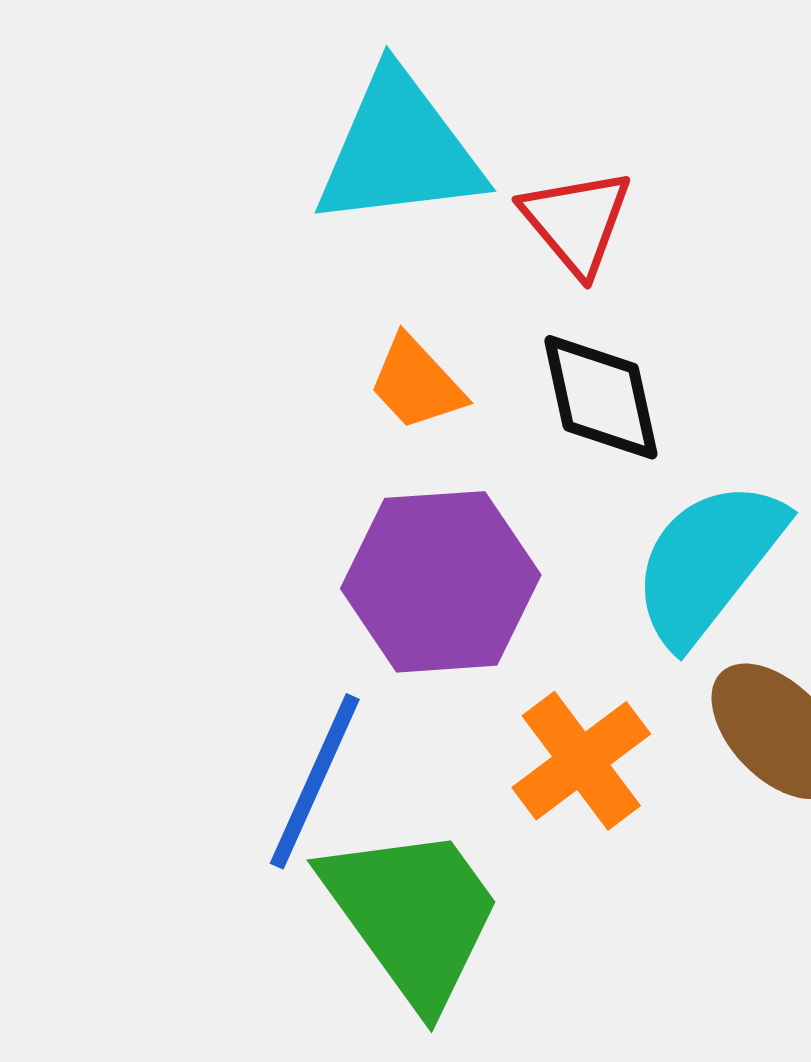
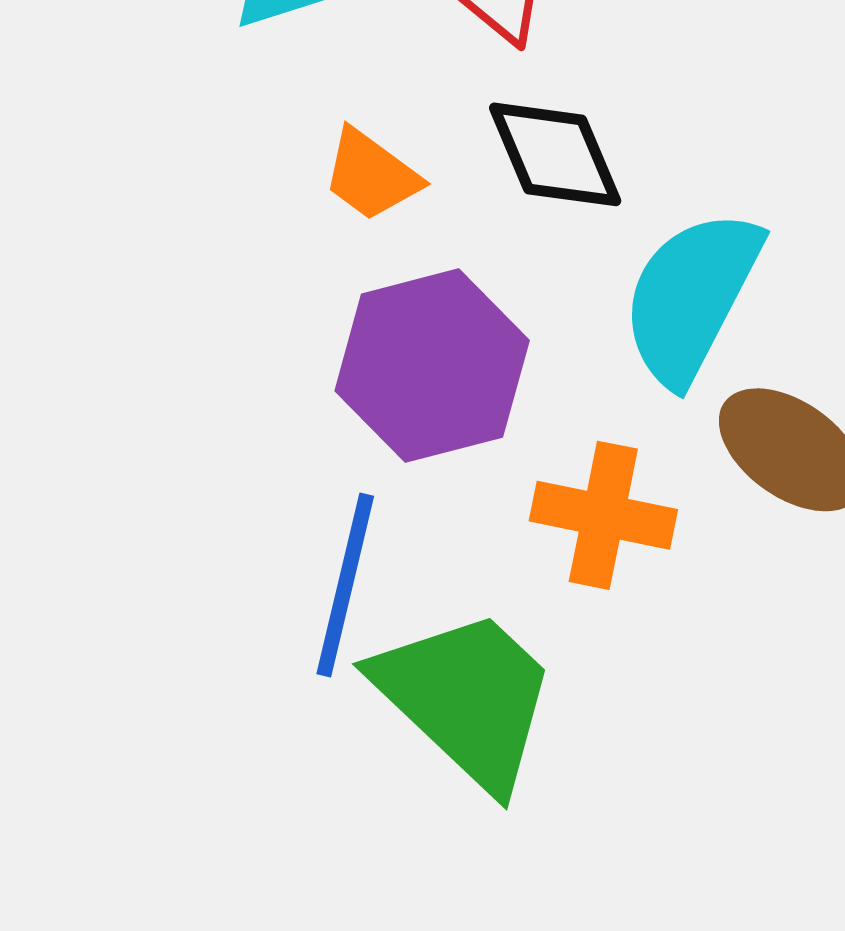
orange cross: (581, 761) -> (603, 515), turned -31

